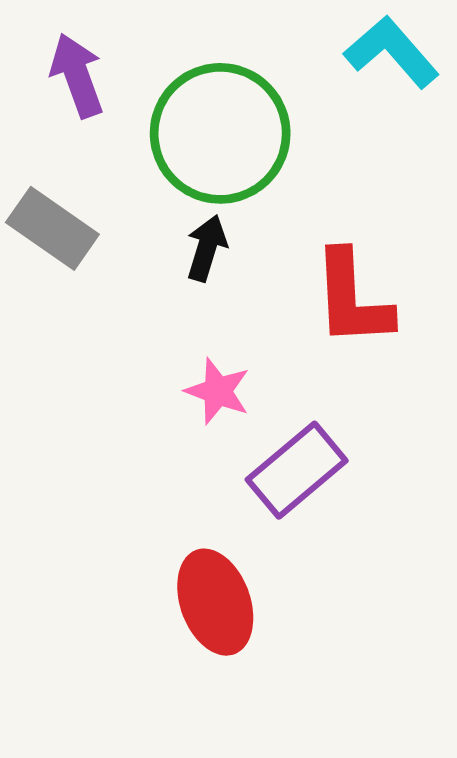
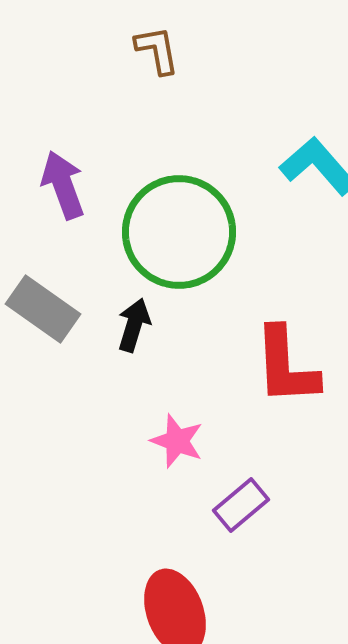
black arrow: (207, 248) -> (134, 325), moved
purple rectangle: (297, 470) -> (241, 505), size x0.7

